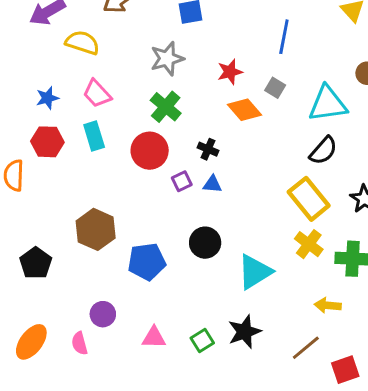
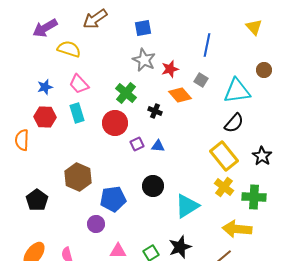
gray star: (167, 59) -> (144, 60), moved, turned -30
black cross: (208, 149) -> (155, 111), moved
yellow arrow: (328, 305) -> (237, 229), size x1.6
purple circle: (103, 314) -> (96, 224), moved

